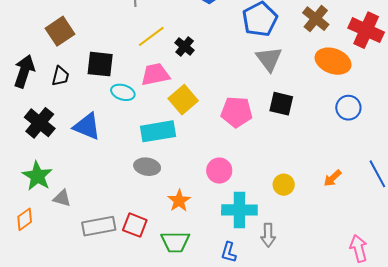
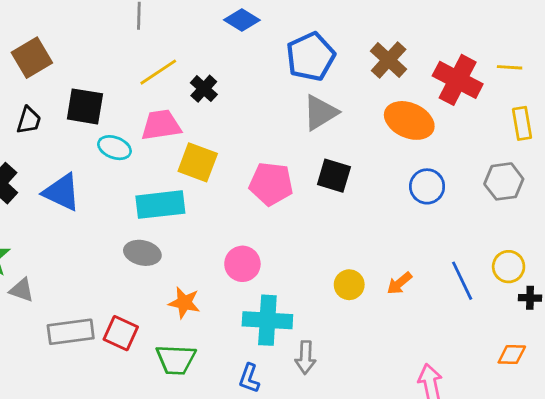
gray triangle: (269, 59) -> (320, 113), turned 32
yellow square: (183, 100) -> (198, 162), turned -32
yellow circle: (284, 185) -> (349, 285), moved
orange star: (179, 201) -> (184, 303), turned -30

